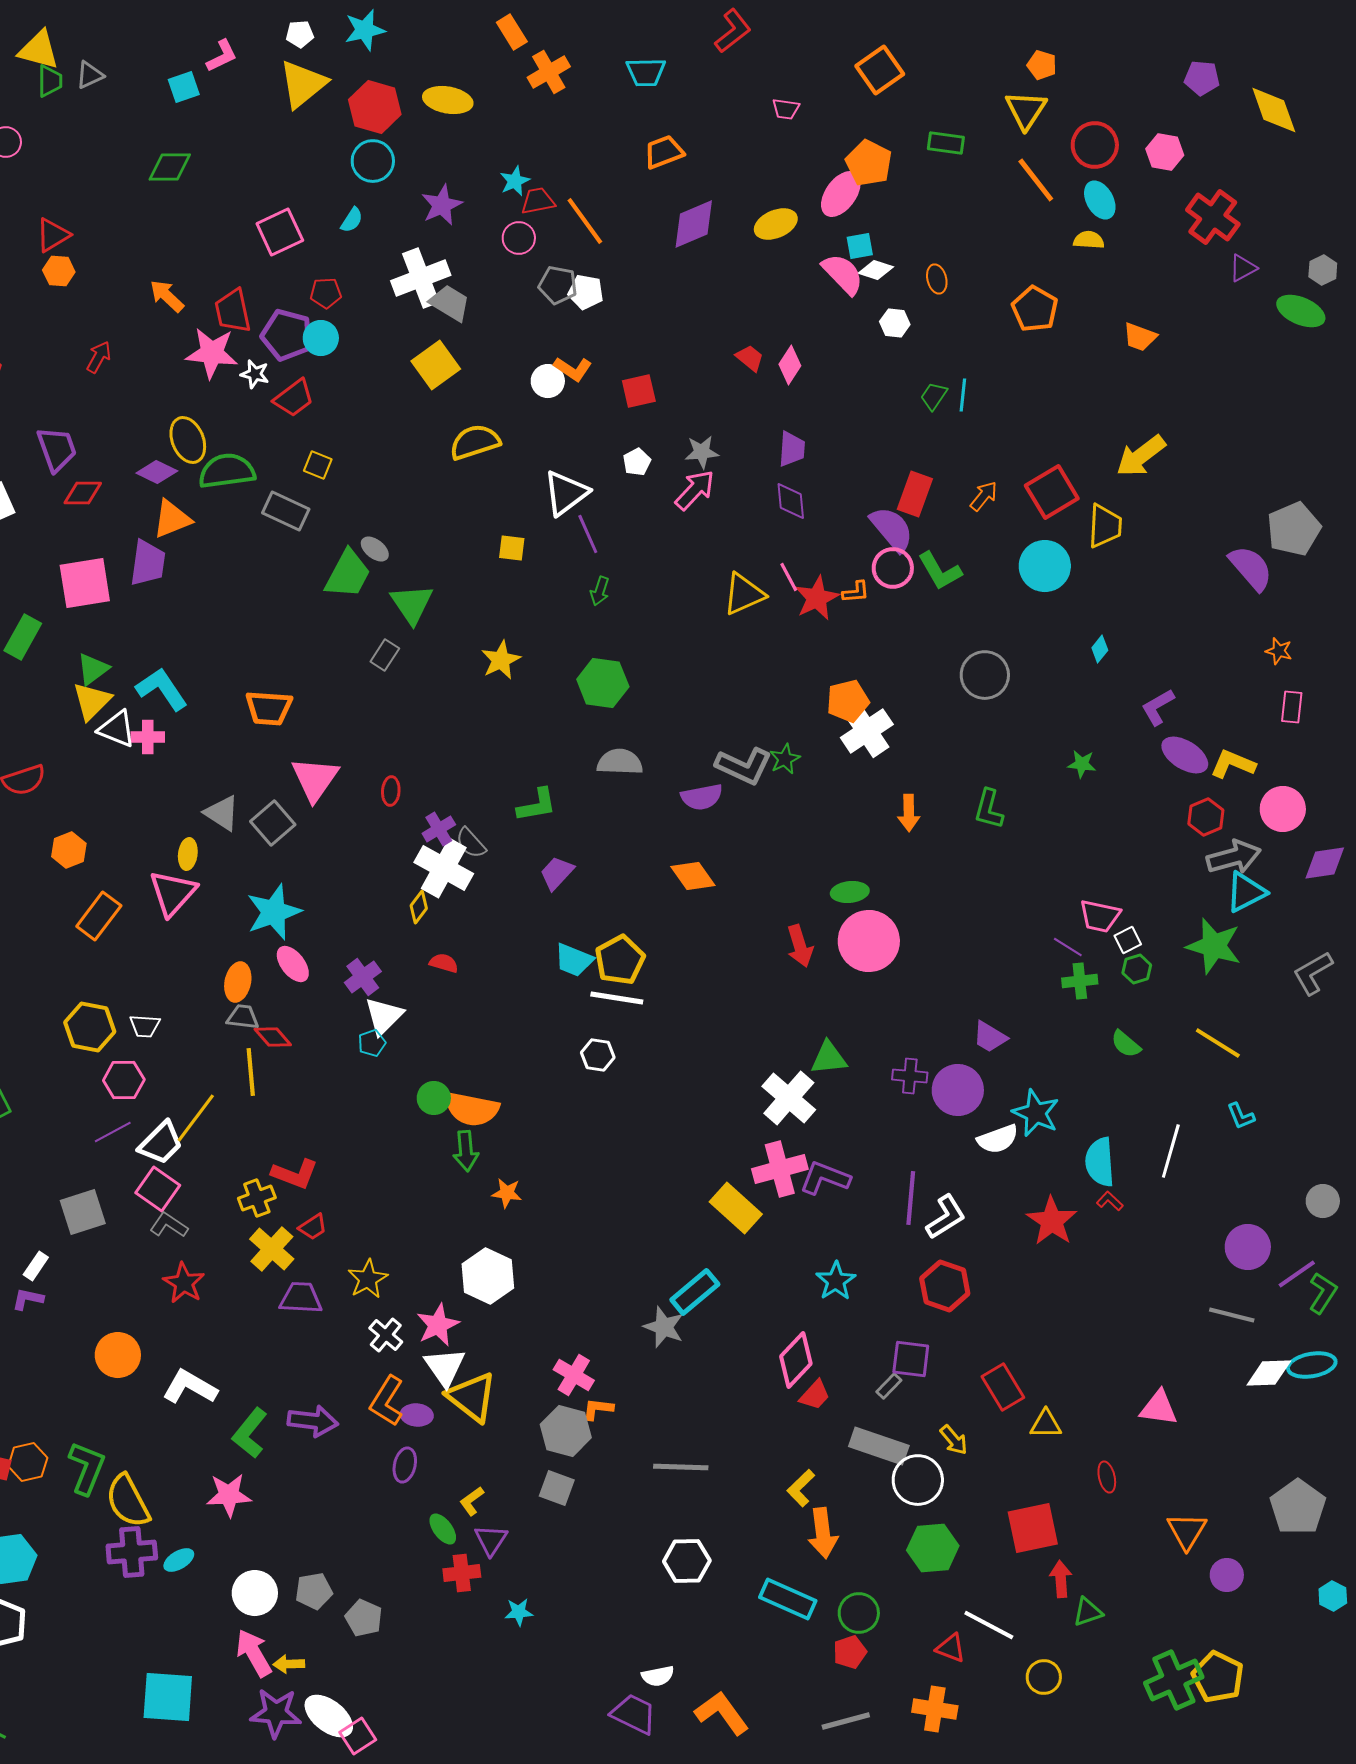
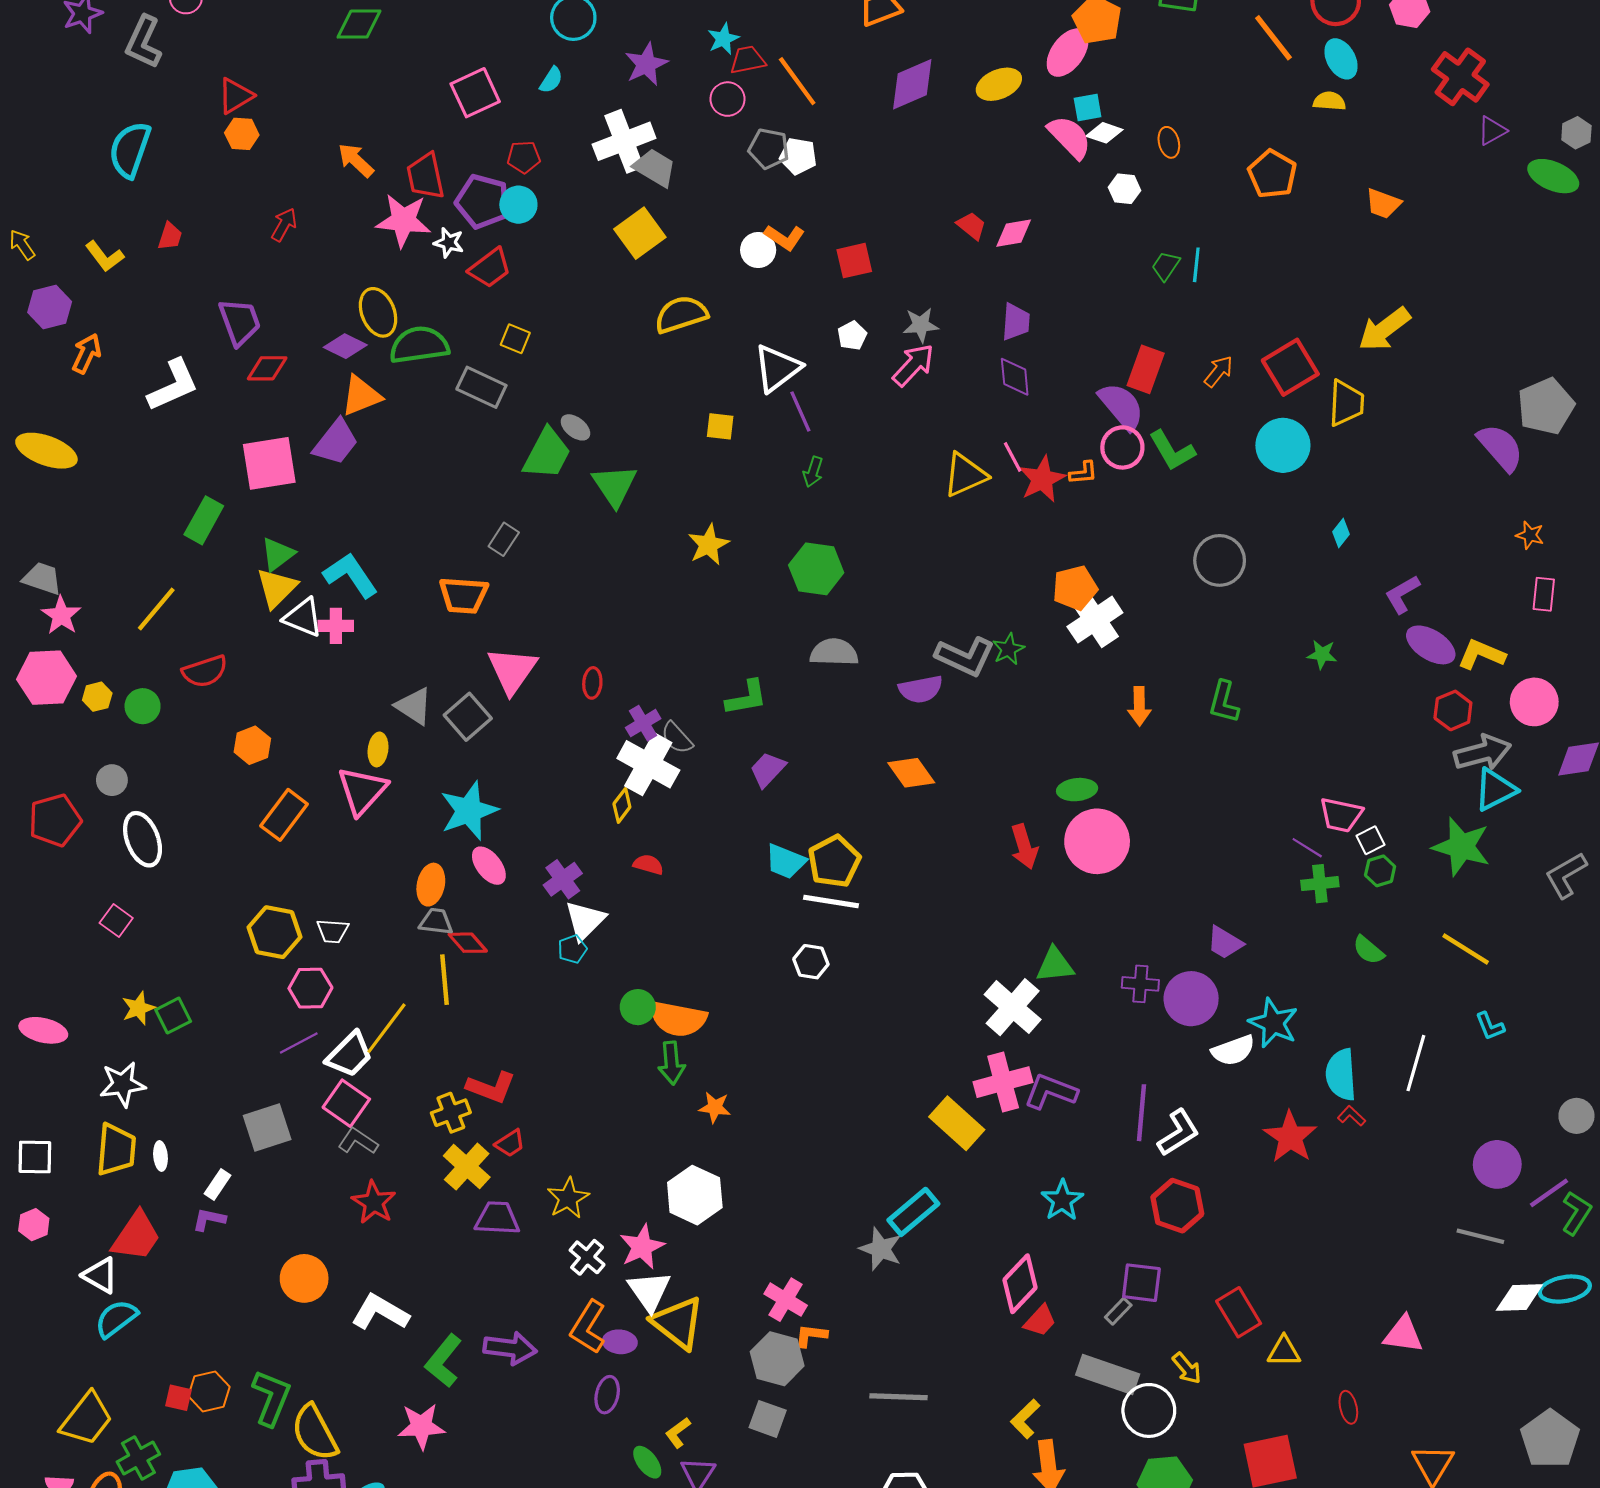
pink diamond: (790, 365) -> (1014, 233), turned 48
purple trapezoid: (148, 563) -> (336, 442), turned 30
gray rectangle: (385, 655) -> (504, 539), moved

